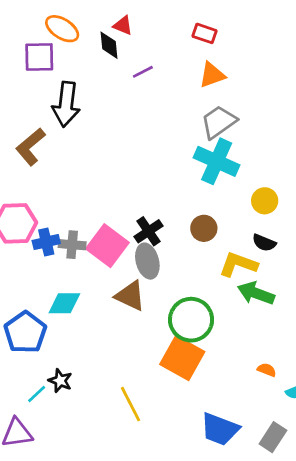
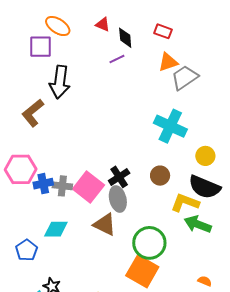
black diamond: (109, 45) -> (125, 38), moved
gray trapezoid: (219, 122) -> (185, 78), moved
black semicircle: (264, 243) -> (204, 187), size x1.8
blue pentagon: (25, 332) -> (27, 250), size x0.7

